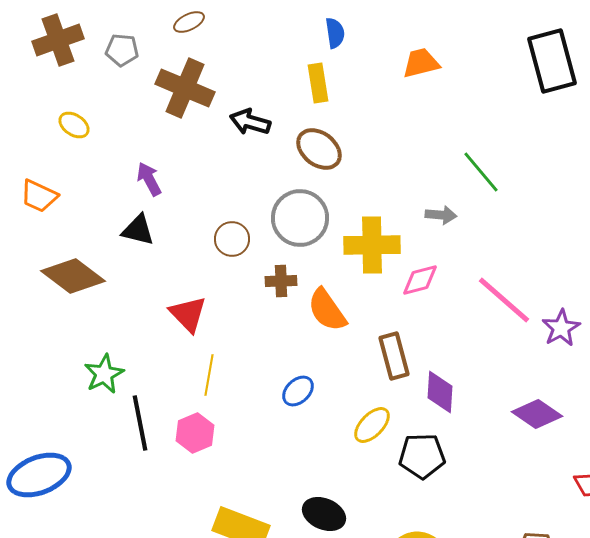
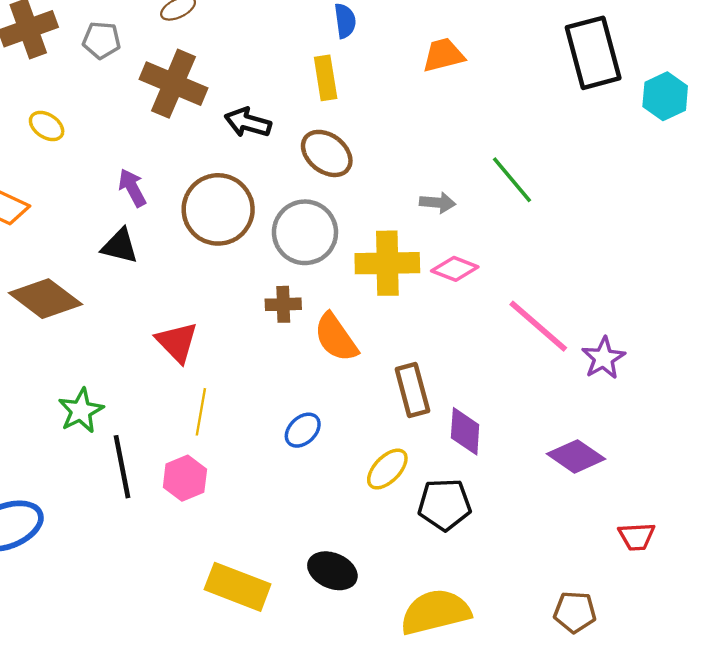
gray arrow: (441, 215) -> (438, 203), moved
brown circle: (232, 239) -> (218, 209), moved, size x1.8
pink diamond: (420, 280) -> (455, 269), moved, turned 36

